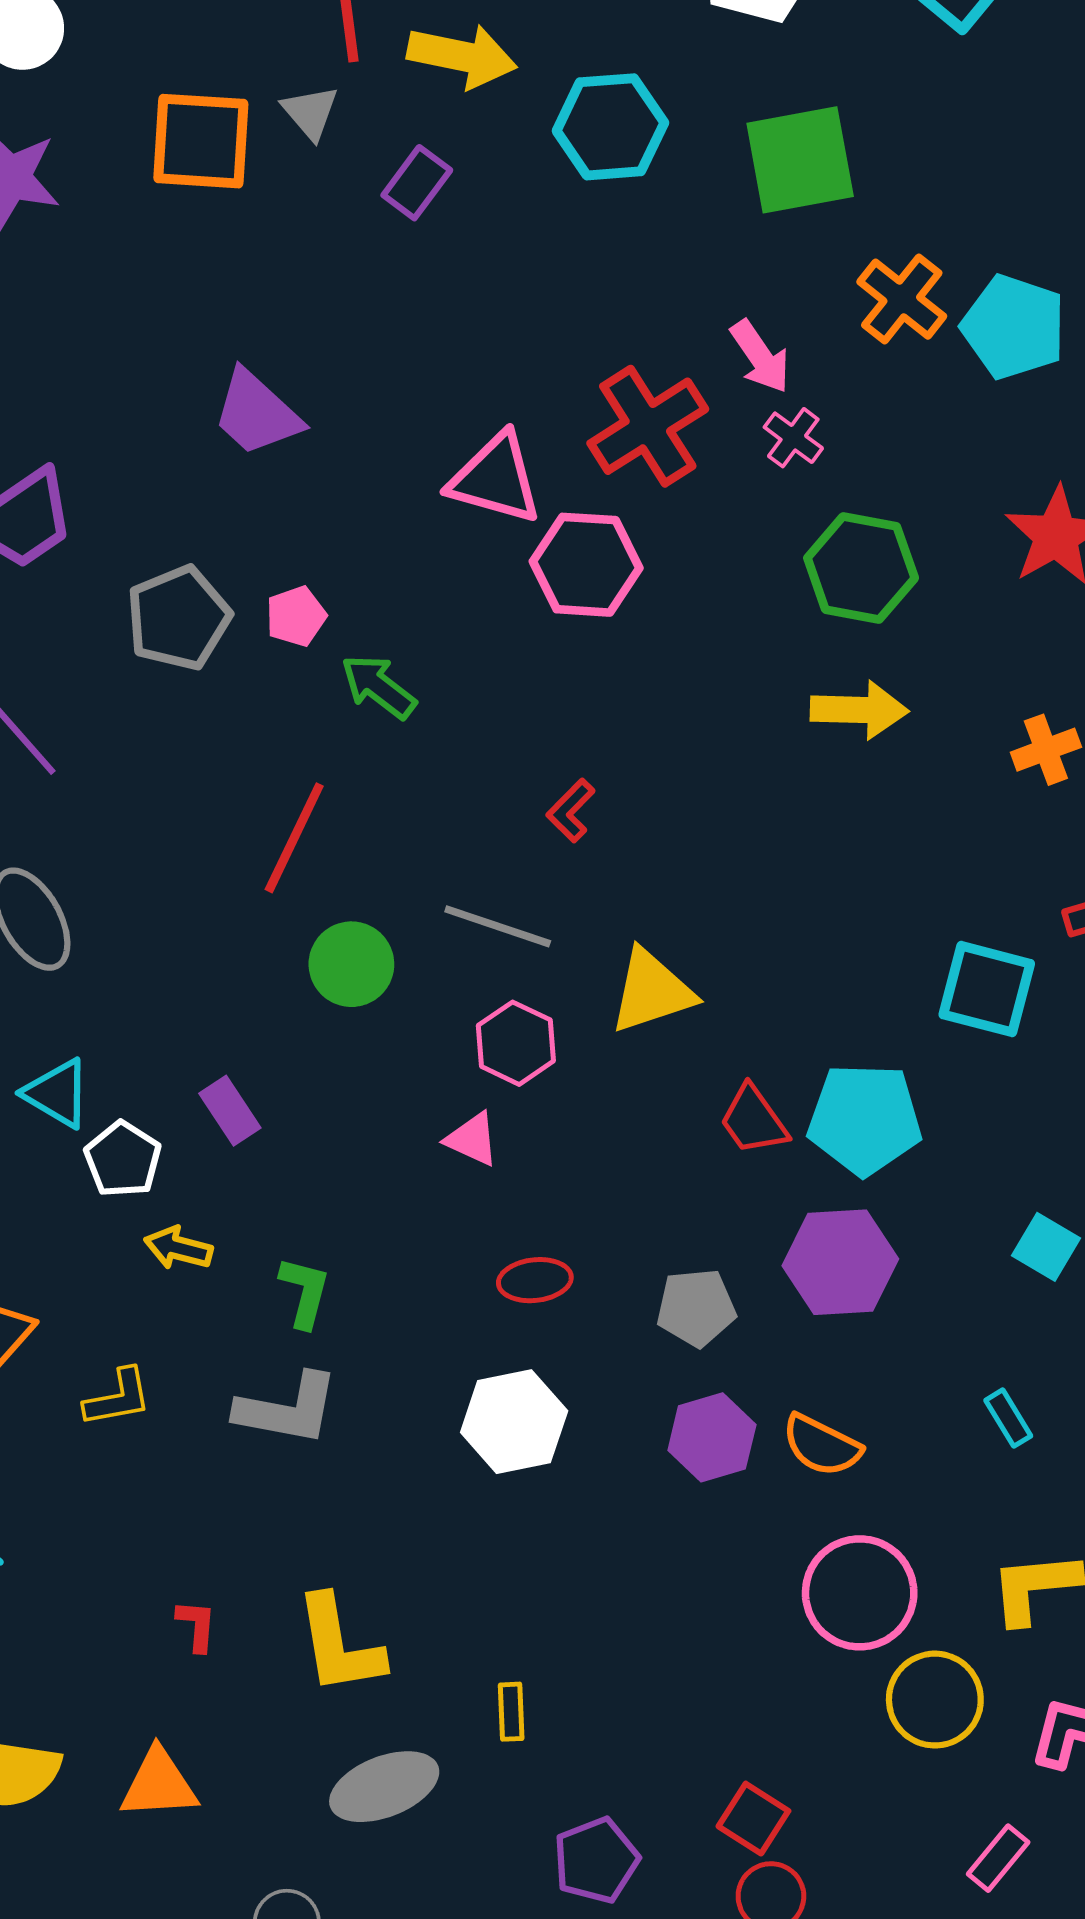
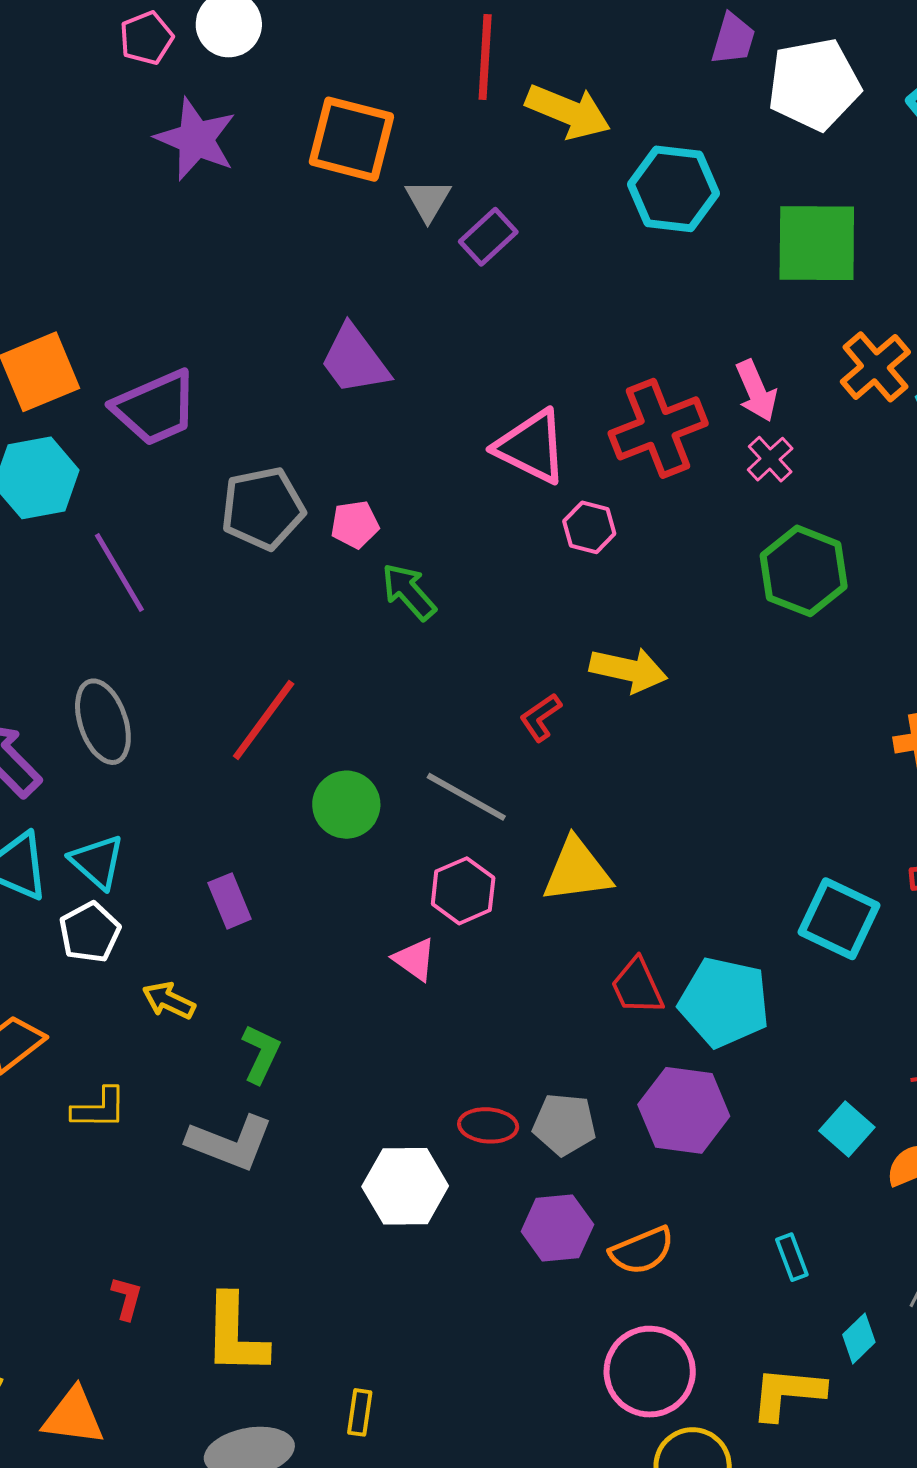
gray triangle: (310, 112) -> (428, 200), moved
purple rectangle: (417, 183) -> (488, 237), moved
pink hexagon: (586, 565) -> (589, 527), size x0.6
yellow arrow: (859, 710) -> (628, 670), moved
red line: (294, 838) -> (264, 720), moved
white pentagon: (123, 1159) -> (90, 932), moved
red ellipse: (535, 1280) -> (488, 1125), moved
orange semicircle: (822, 1445) -> (642, 1251), turned -60

